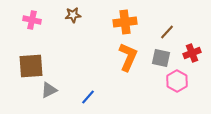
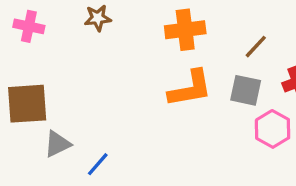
orange L-shape: (128, 57) -> (190, 89), turned 56
blue line: (88, 97) -> (98, 164), moved

